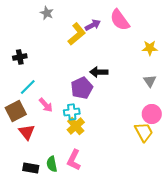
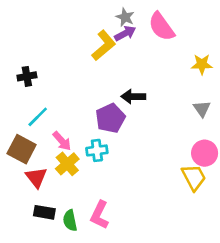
gray star: (47, 13) -> (125, 17), moved
brown square: (16, 111) -> (22, 149), turned -35
yellow cross: (76, 126) -> (67, 164), moved
black rectangle: (31, 168) -> (44, 212), moved

